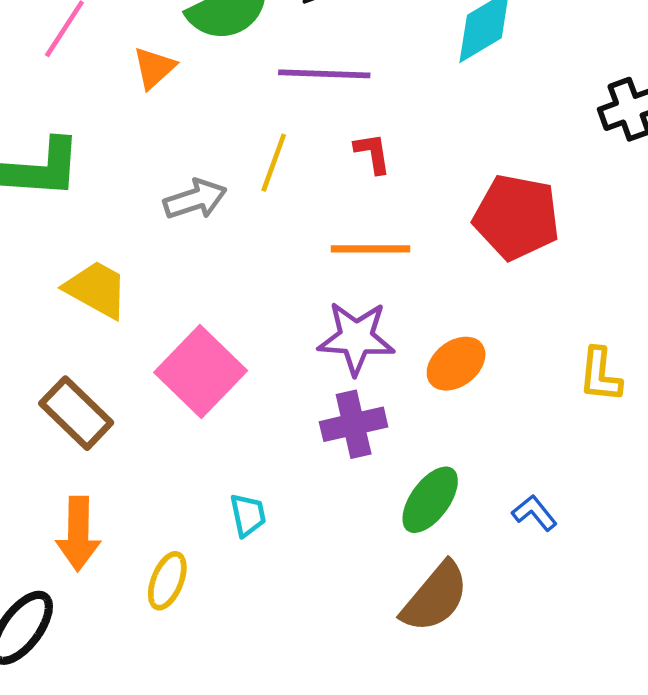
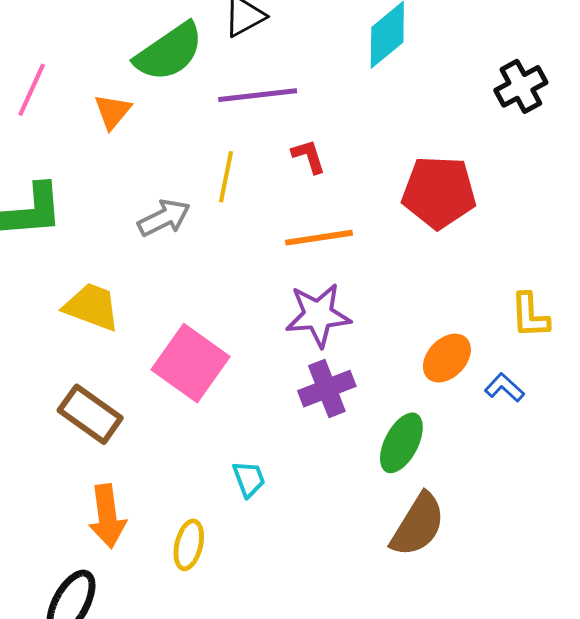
orange ellipse: (456, 364) -> (447, 358), moved
blue L-shape: (534, 513) -> (504, 388), moved

